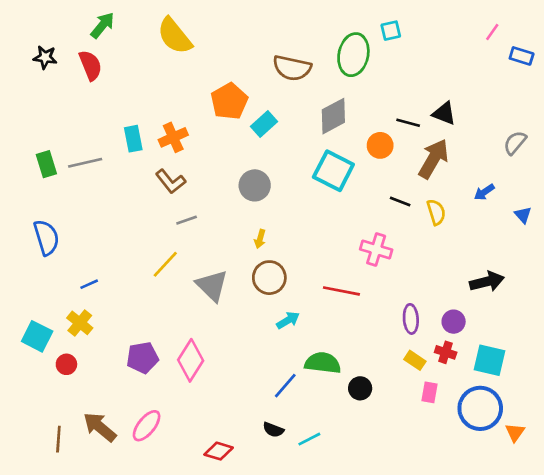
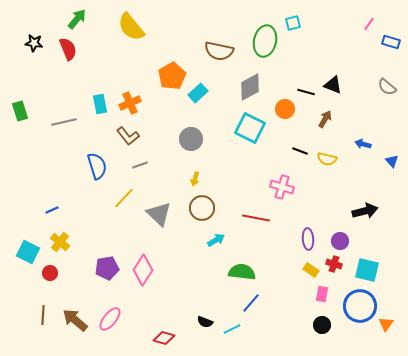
gray semicircle: (515, 143) -> (387, 87), moved, turned -90
brown arrow: (434, 159) -> (325, 119), size x0.6
green rectangle: (46, 164) -> (20, 111), moved
blue arrow: (484, 192) -> (363, 144), turned 49
yellow semicircle: (436, 212) -> (327, 159), turned 120
blue semicircle: (46, 238) -> (97, 166), moved
blue line: (89, 284) -> (52, 210), moved
blue line: (285, 386) -> (251, 303), moved
black circle: (360, 388) -> (322, 325), moved
brown line: (58, 439) -> (43, 315), moved

